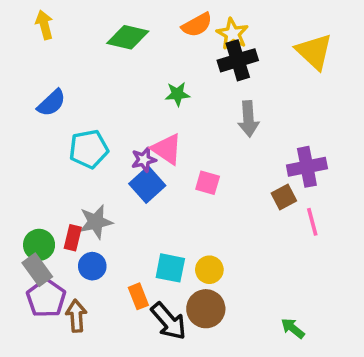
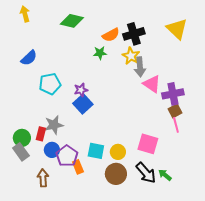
orange semicircle: (197, 25) -> (111, 35), moved
yellow star: (232, 34) -> (131, 56), moved
pink triangle: (167, 149) -> (152, 84), moved
pink square: (208, 183) -> (148, 144), moved, size x1.5
brown square: (284, 197) -> (175, 111), moved
purple pentagon: (46, 298) -> (67, 156), moved
black arrow: (169, 321) -> (146, 173), moved
green arrow: (293, 328) -> (165, 175), moved

